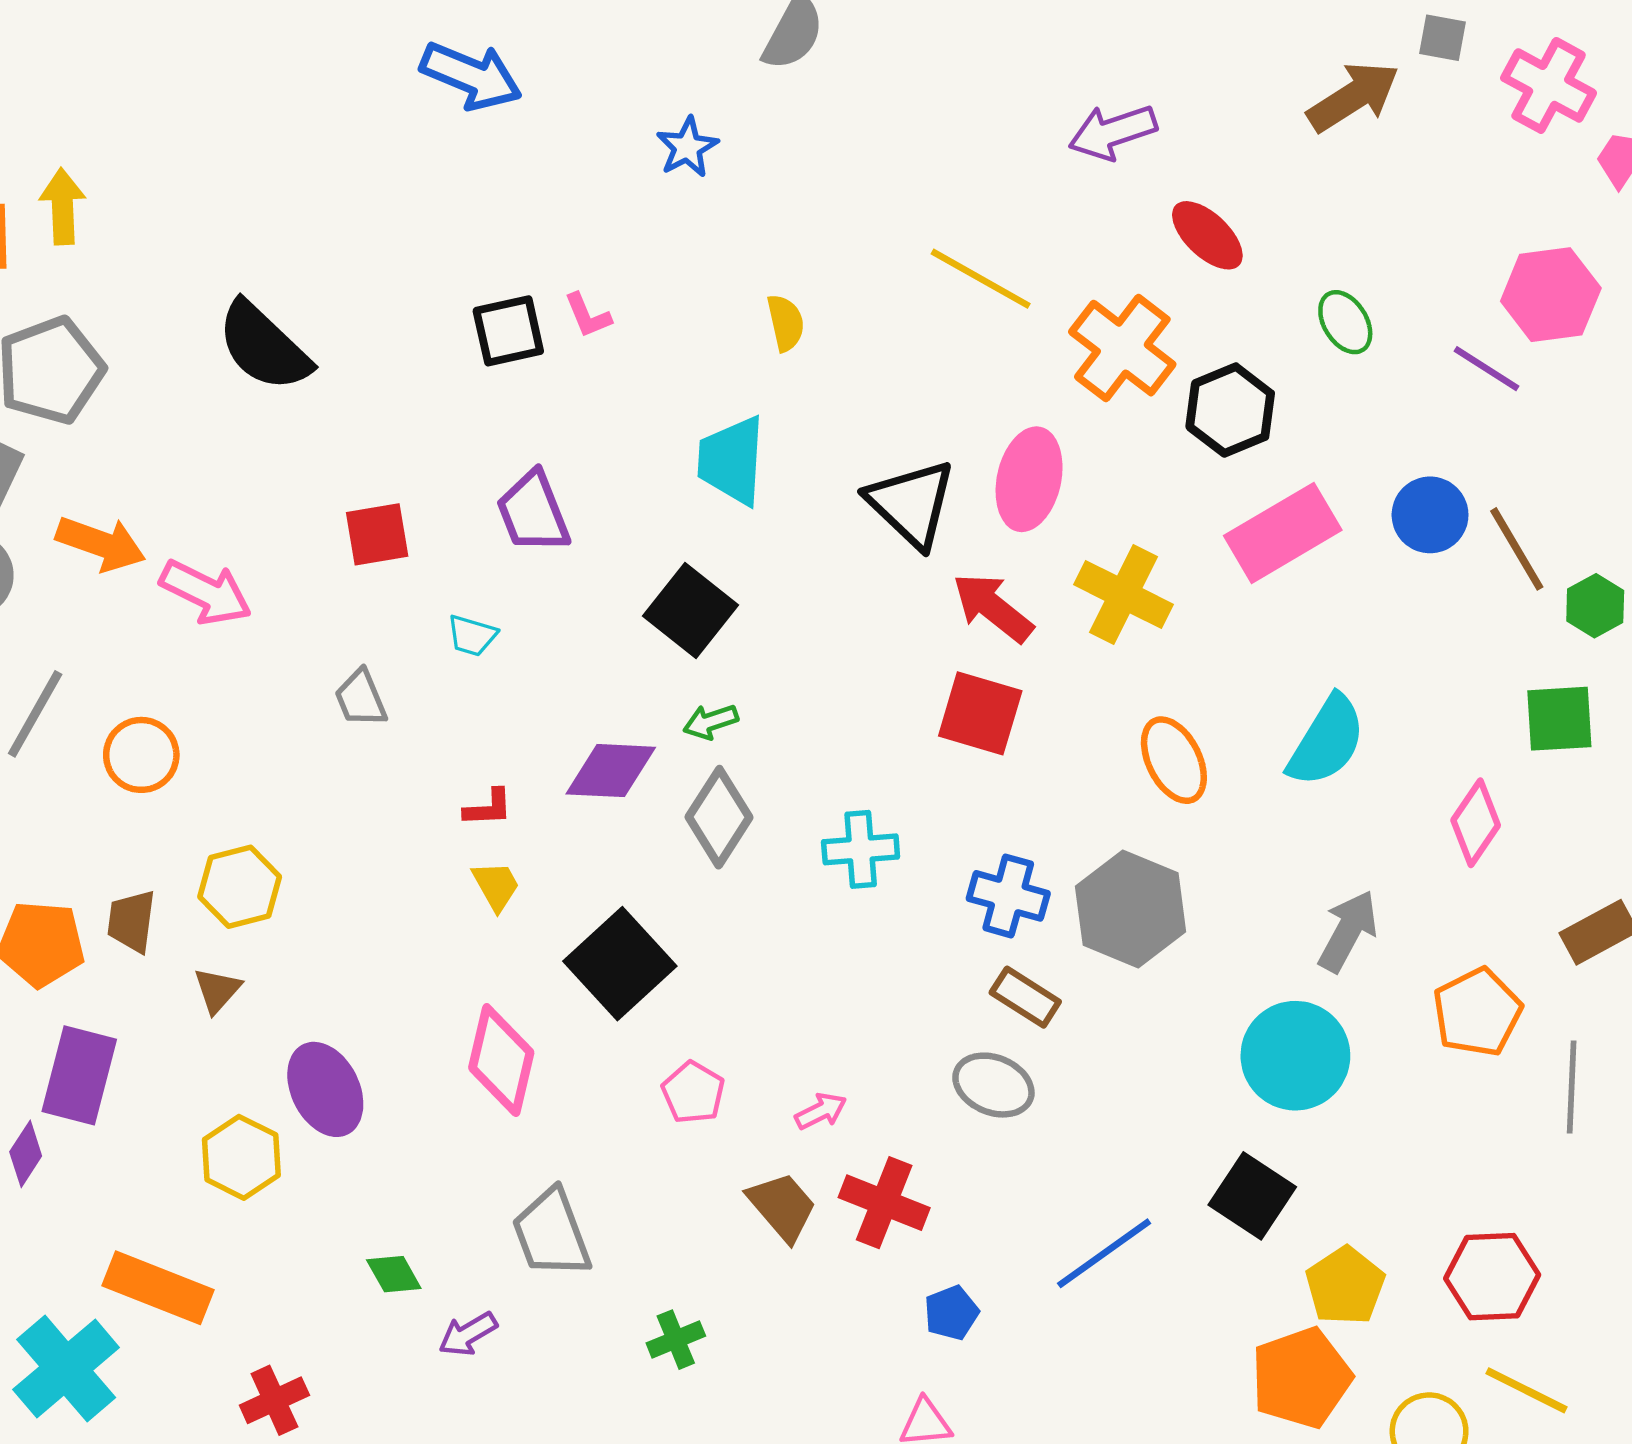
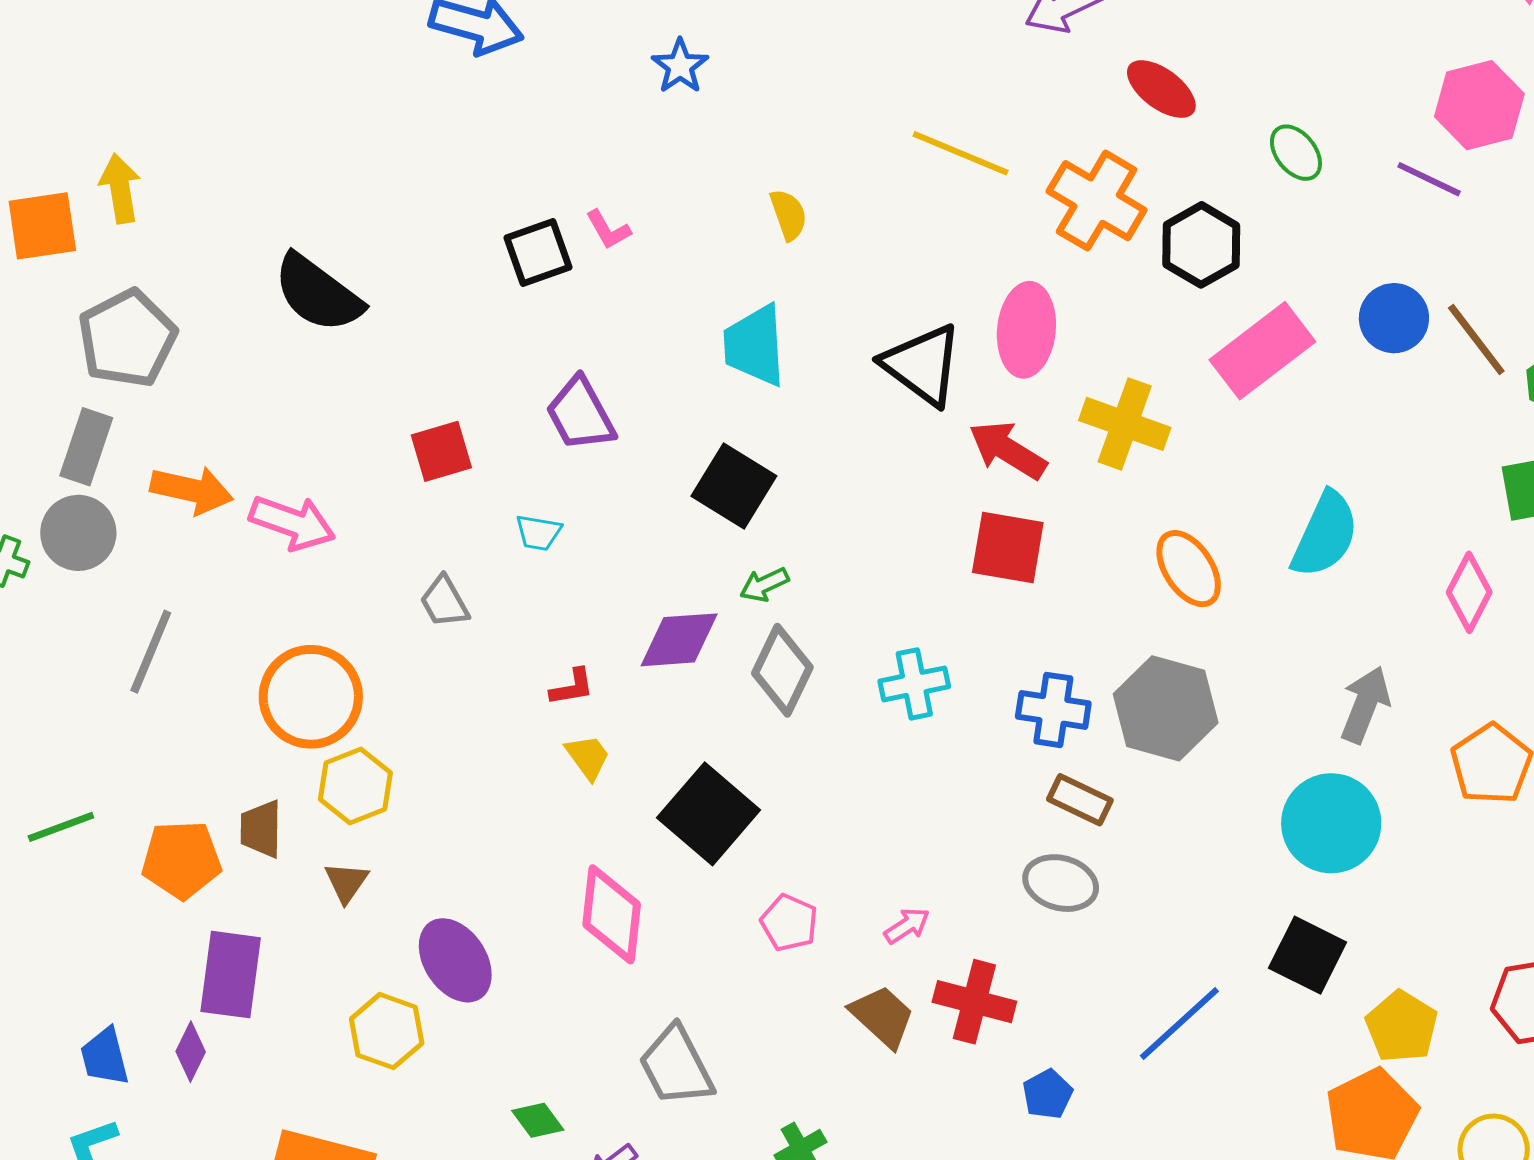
orange circle: (141, 755) -> (311, 697), moved, size x1.5

